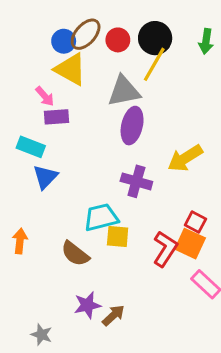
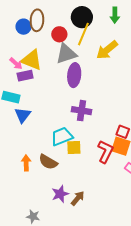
brown ellipse: (86, 34) -> (37, 20), turned -30
red circle: (118, 40) -> (59, 34), moved
yellow triangle: (70, 69) -> (32, 60), moved
yellow arrow: (185, 158) -> (107, 50), moved
orange arrow: (20, 241) -> (26, 163), moved

